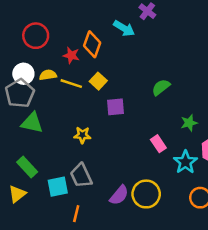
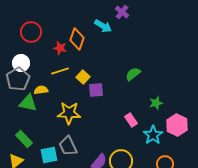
yellow semicircle: (48, 75) -> (41, 90), moved
yellow square: (98, 81) -> (83, 77), moved
yellow line: (71, 84) -> (60, 71), turned -36
yellow star: (82, 135) -> (69, 113), size x1.6

